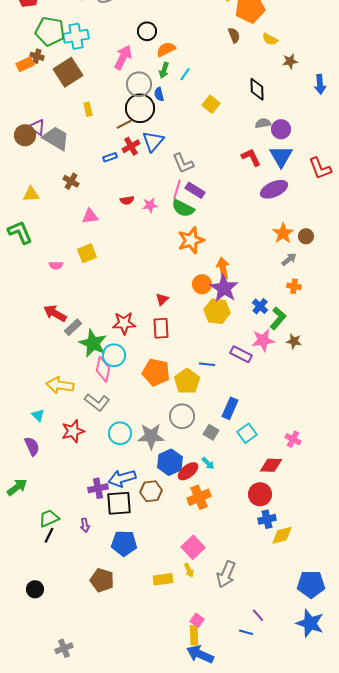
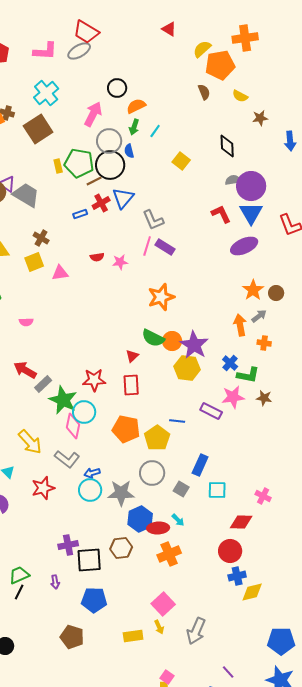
green pentagon: (50, 31) -> (79, 163), moved
cyan cross: (76, 36) -> (46, 93), turned -30
purple circle: (281, 129) -> (251, 186), size x1.5
green semicircle: (183, 208) -> (153, 338), moved
yellow square: (87, 253) -> (34, 262), moved
orange arrow: (223, 268) -> (240, 325), moved
green L-shape: (278, 318) -> (248, 375), turned 60
yellow arrow: (60, 385) -> (30, 442), turned -140
cyan square: (247, 433) -> (217, 490), turned 36
red ellipse: (188, 471) -> (158, 528), turned 35
blue arrow: (122, 478) -> (92, 473), moved, size x0.6

